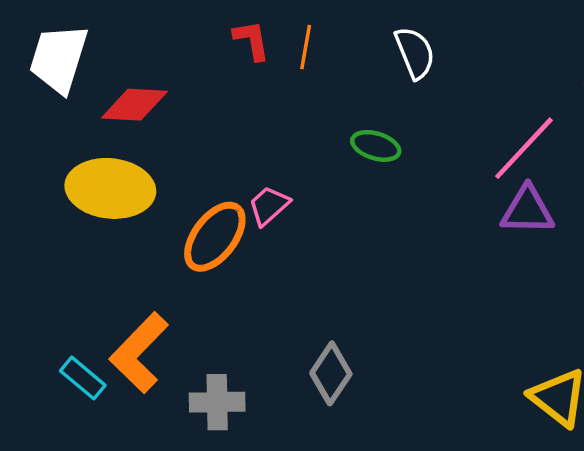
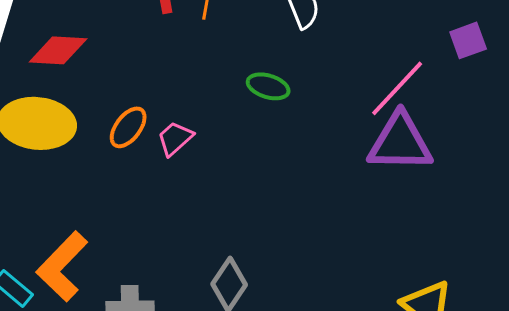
purple triangle: (527, 210) -> (400, 142), size x1.4
orange ellipse: (215, 237) -> (128, 127), moved, size x0.7

